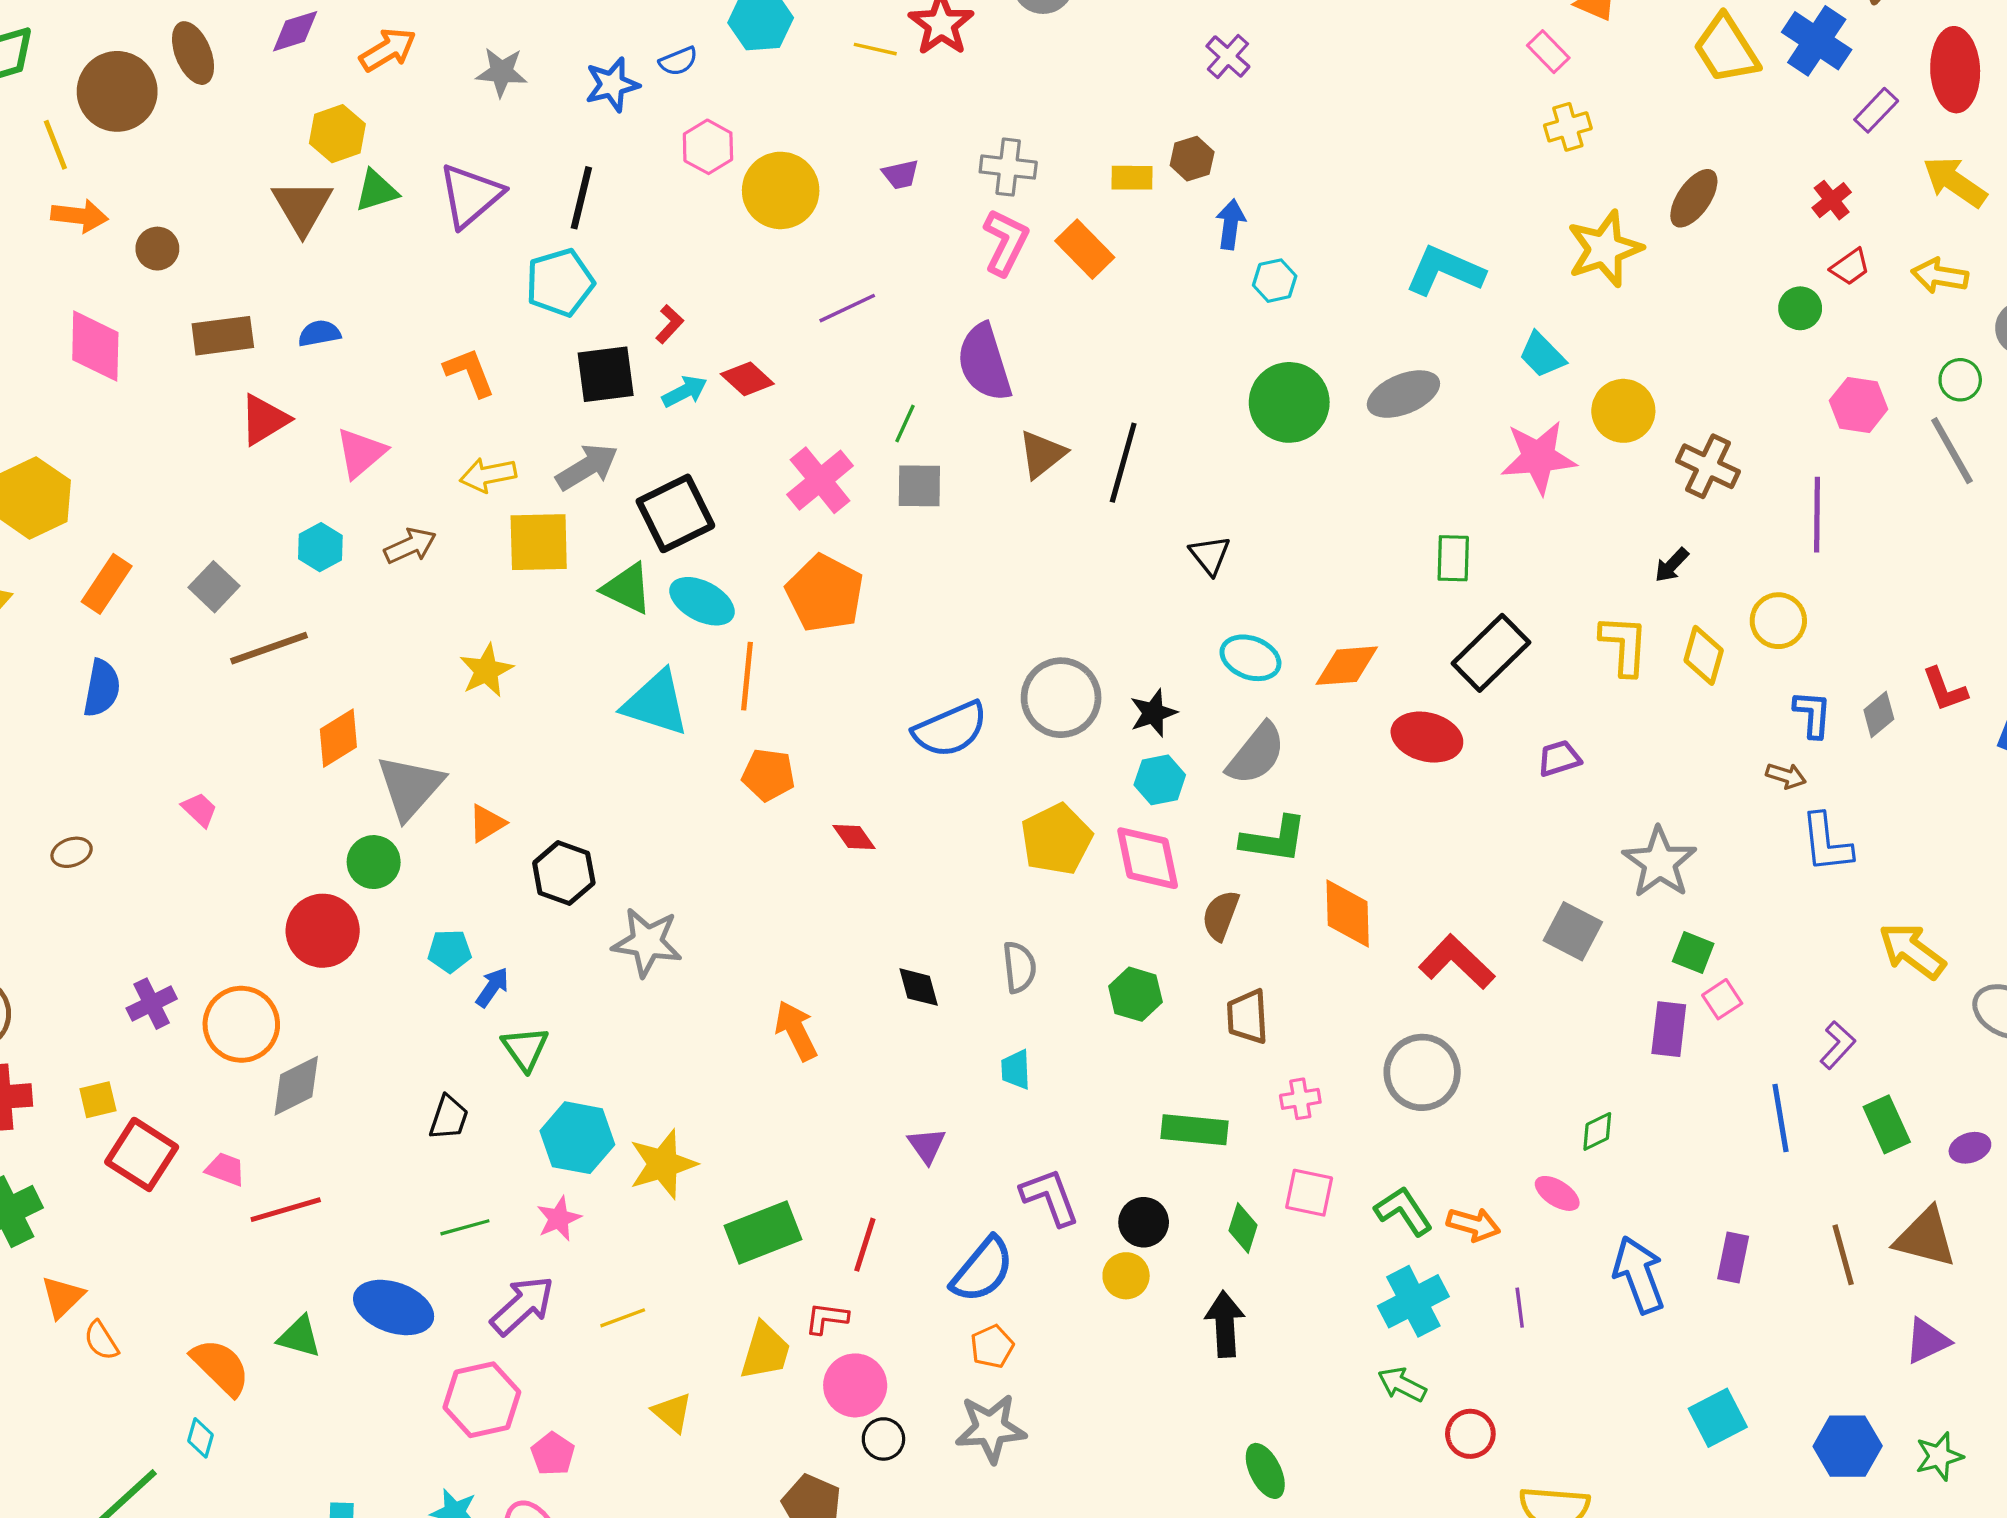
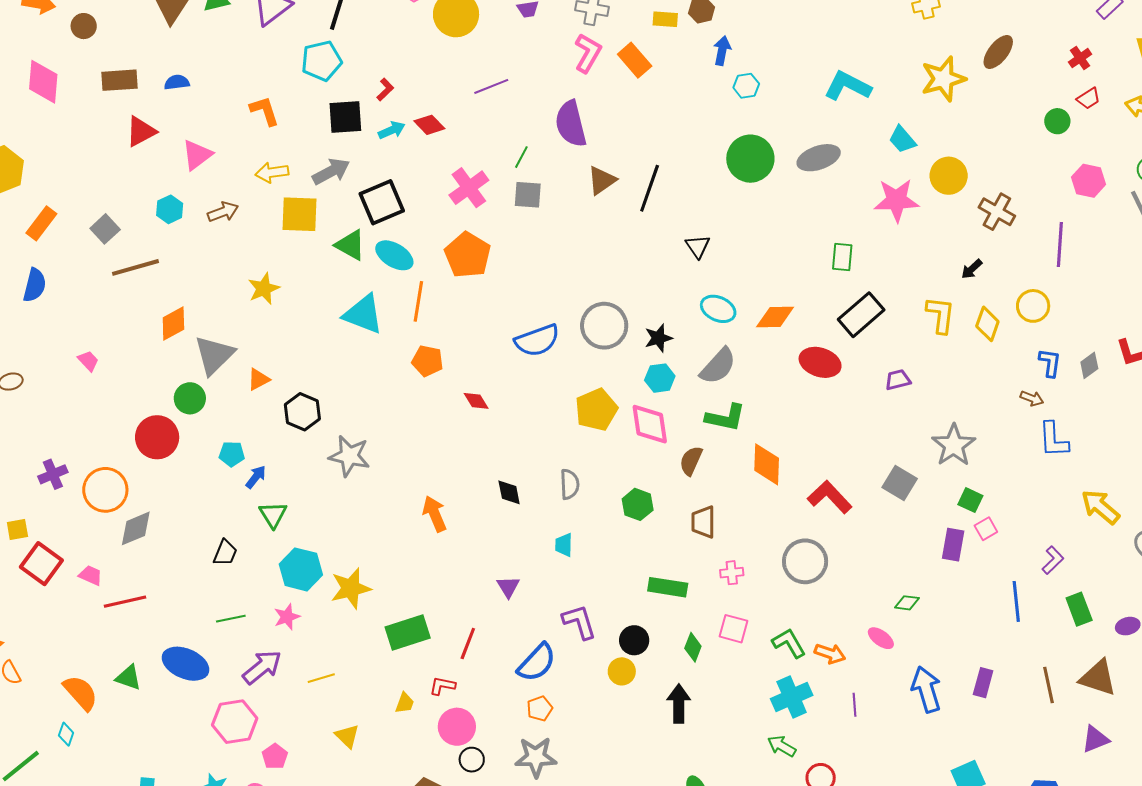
green diamond: (1597, 1131) -> (907, 603), turned 30
yellow trapezoid: (765, 1351) -> (405, 703), size x0.6

